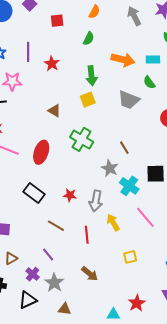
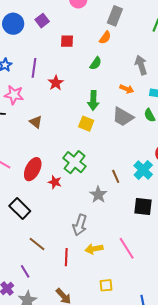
gray arrow: (134, 16) -> (141, 65), moved
orange arrow: (123, 60) -> (127, 89), size x0.6
yellow square: (88, 100) -> (86, 124), turned 35
gray trapezoid: (129, 100) -> (123, 117), moved
brown triangle: (54, 111) -> (36, 122), moved
cyan cross: (129, 186) -> (143, 170), moved
red star: (70, 195) -> (55, 182), moved
yellow arrow: (113, 222) -> (94, 249), turned -78

